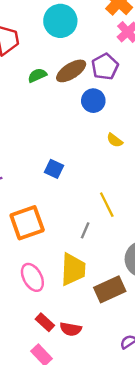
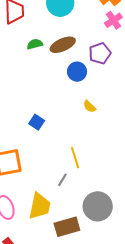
purple pentagon: (105, 67) -> (100, 53), moved
gray line: (85, 230) -> (62, 180), moved

